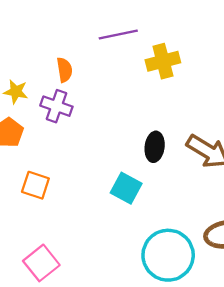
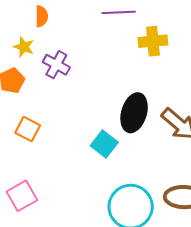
orange semicircle: (64, 70) -> (42, 16), moved
black ellipse: (155, 147) -> (134, 113), size x1.5

